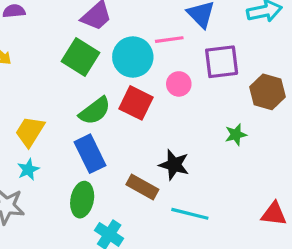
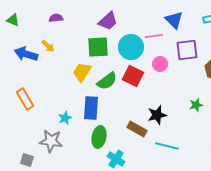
green square: (81, 57) -> (98, 47), turned -35
yellow trapezoid: (30, 131) -> (82, 72), moved
green star: (236, 135) -> (196, 105), moved
blue rectangle: (90, 154) -> (91, 108), moved, turned 30
black star: (174, 165) -> (157, 115), turned -30

